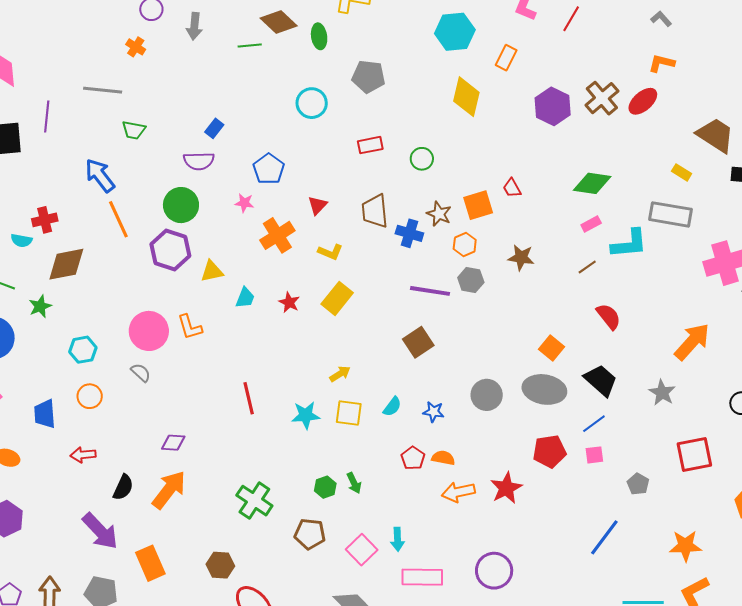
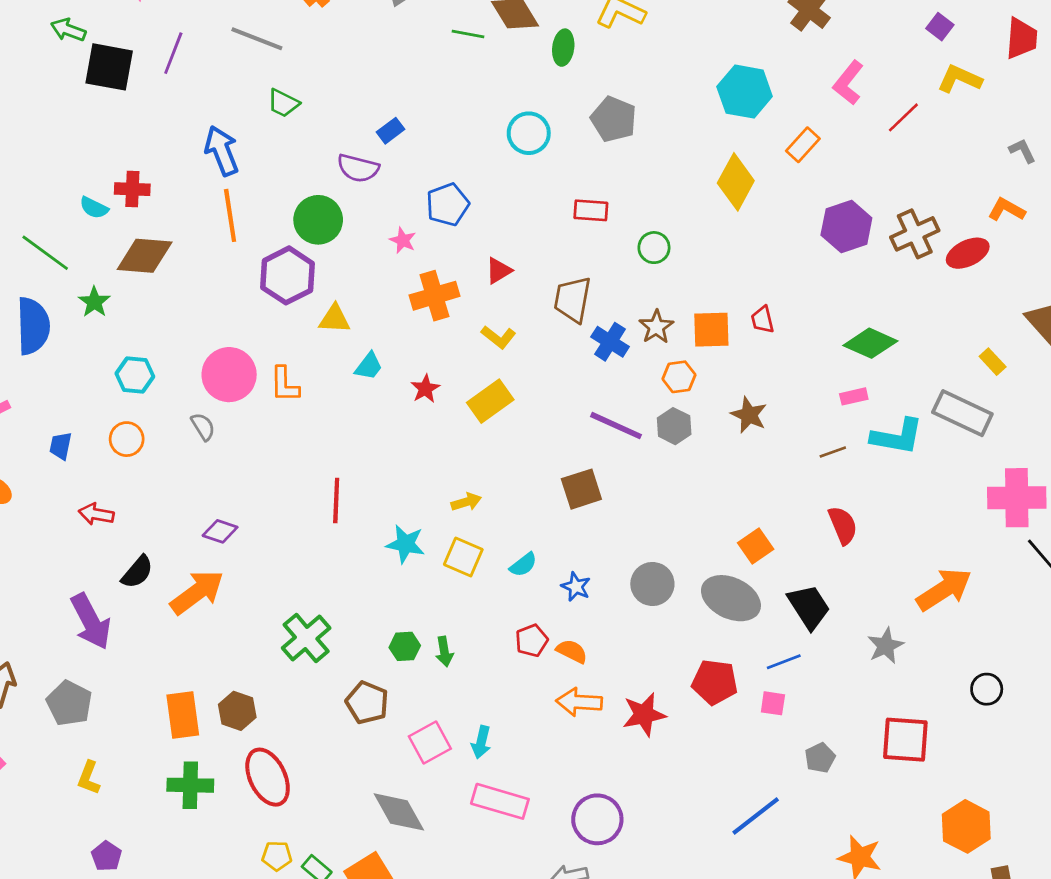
green star: (40, 306) -> (94, 302), turned -30
blue trapezoid: (45, 414) -> (61, 446), size x0.7
orange rectangle: (150, 563) -> (183, 715), moved

